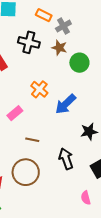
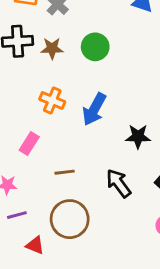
brown star: (59, 48) -> (52, 48), moved
black star: (89, 132) -> (138, 136), turned 30

